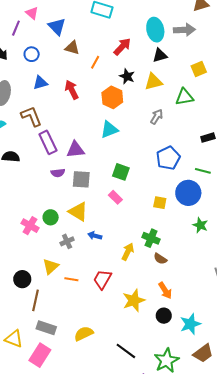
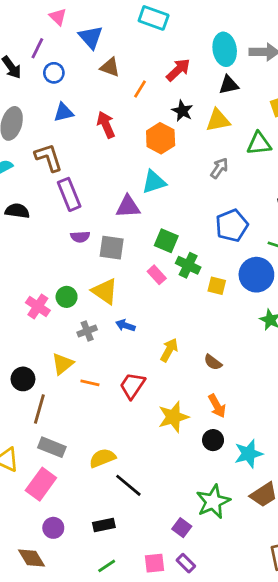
purple line: (16, 28) -> (37, 48), moved
purple triangle: (75, 150) -> (128, 207), moved
green cross: (151, 238) -> (188, 265), moved
black line: (126, 351) -> (128, 485), moved

